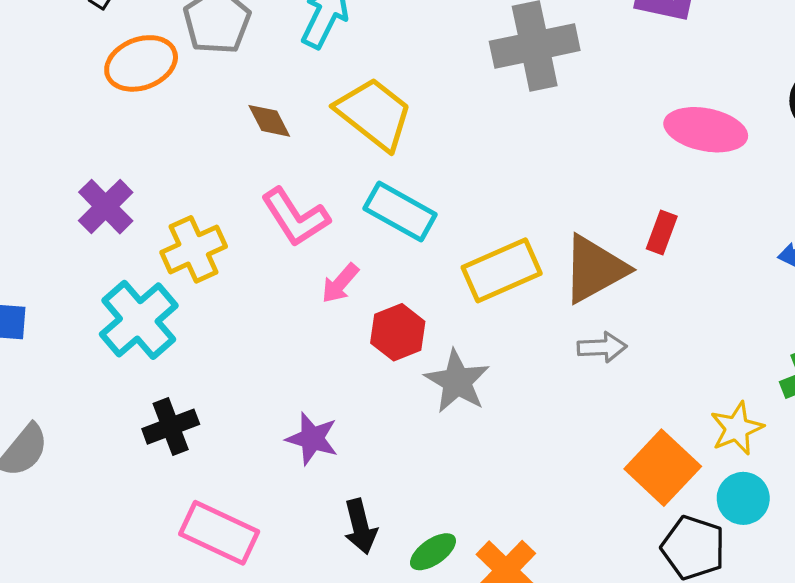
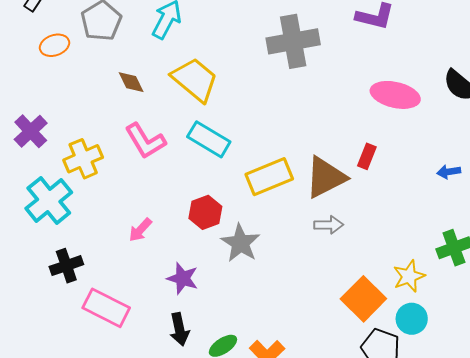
orange ellipse: (141, 63) -> (54, 45), size x0.7
pink arrow: (340, 283) -> (140, 230), moved
purple star: (312, 439) -> (183, 278), moved
pink rectangle: (219, 533) -> (106, 308), moved

